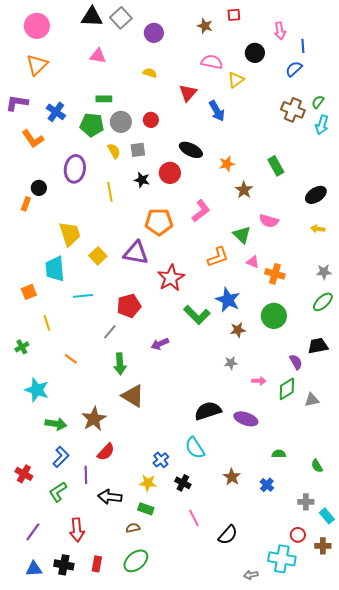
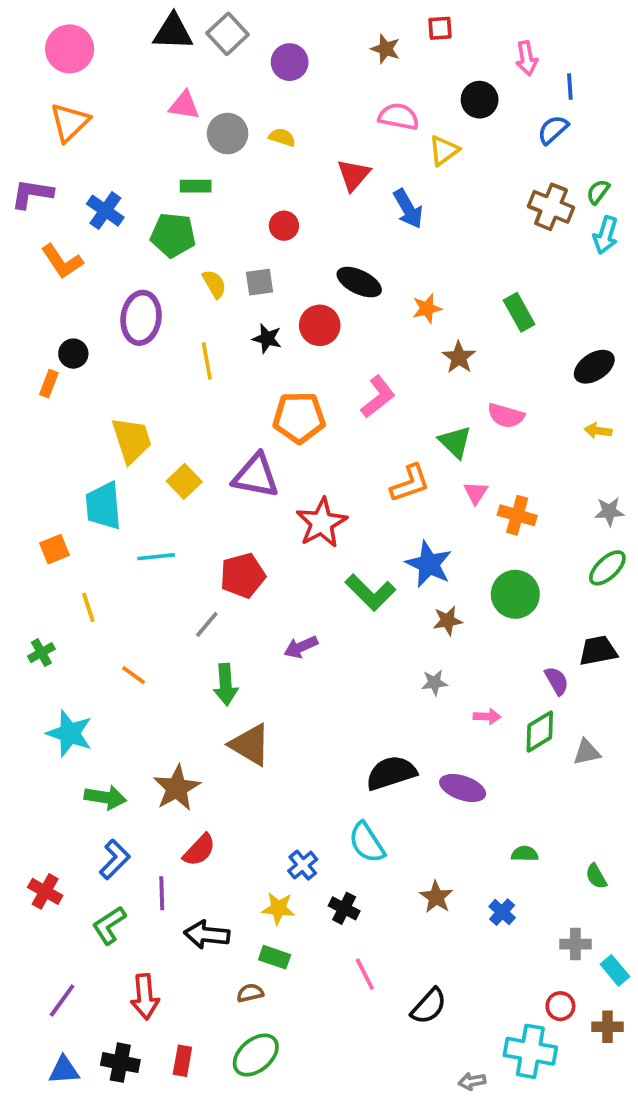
gray circle: (121, 122) -> (228, 134), moved
pink triangle: (253, 262) -> (476, 493), turned 40

